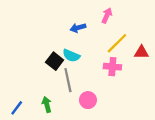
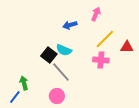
gray line: (68, 80) -> (61, 72), turned -30
pink circle: (88, 100) -> (57, 96), moved
green arrow: (47, 105) -> (24, 83), moved

